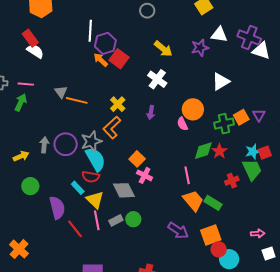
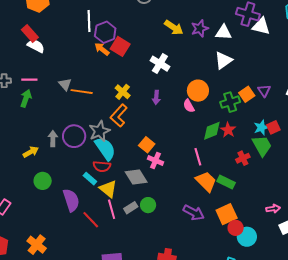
white triangle: (219, 35) -> (223, 32), moved
yellow arrow: (163, 49) -> (174, 27), moved

